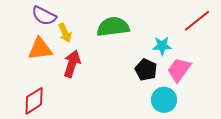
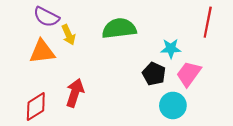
red line: (197, 21) -> (208, 22), turned -40
red arrow: (72, 64) -> (75, 93), moved

